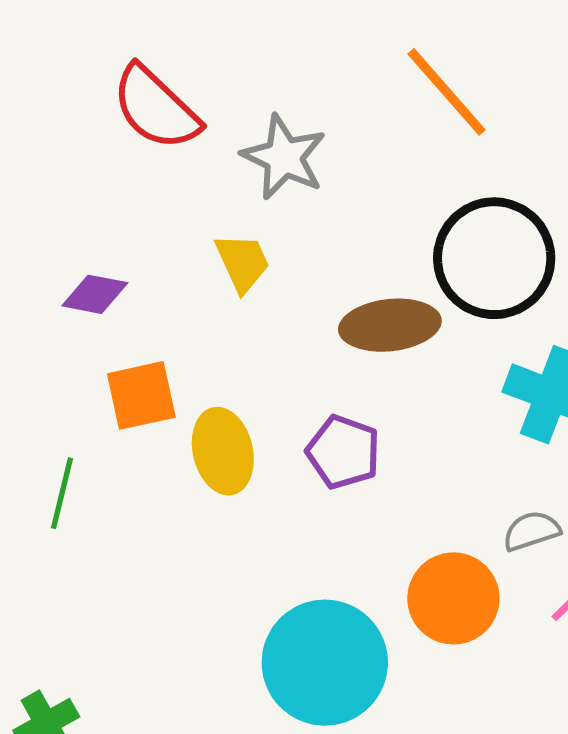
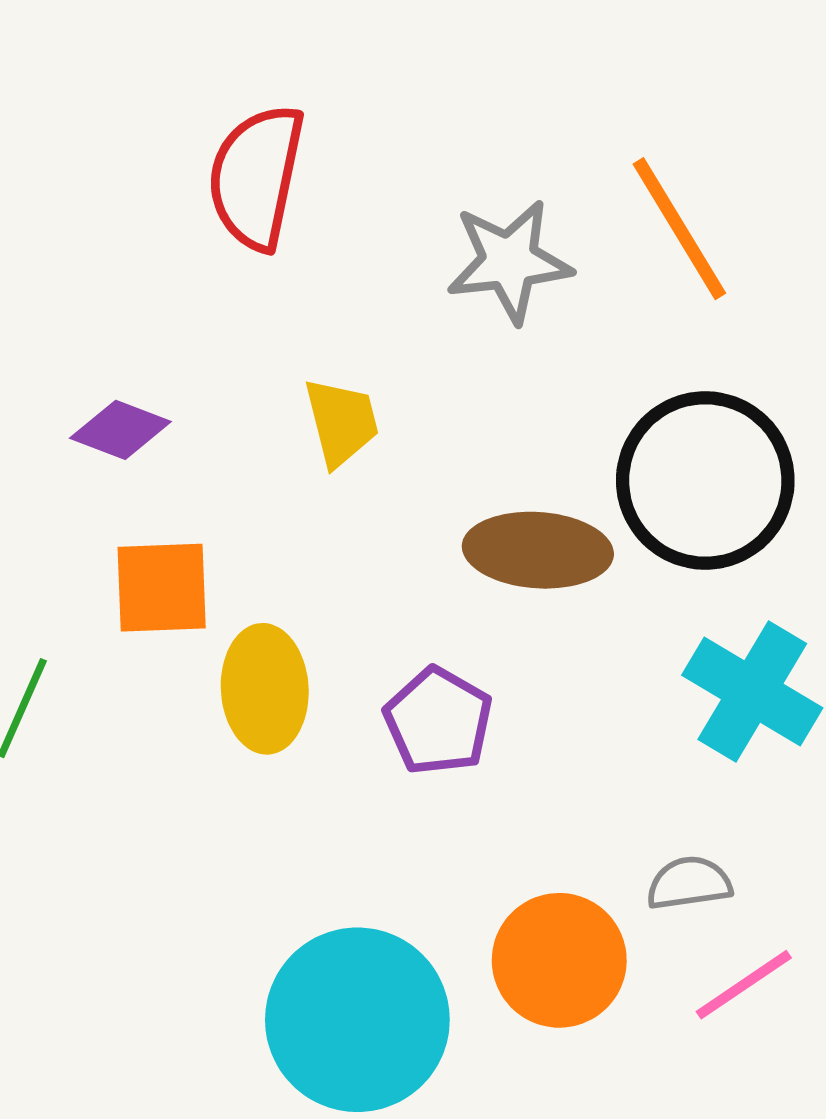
red semicircle: (156, 108) -> (256, 177), turned 48
gray star: (284, 157) -> (509, 261), moved, turned 30

